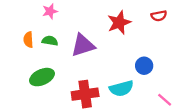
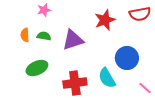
red semicircle: (159, 16) -> (140, 14), size x1.5
blue circle: (144, 66) -> (127, 58), size x1.5
cyan semicircle: (121, 88) -> (107, 78), turned 75

